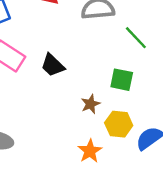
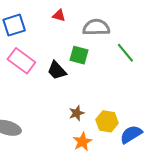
green square: (122, 80) -> (79, 55), moved
brown star: (90, 104) -> (77, 113), moved

